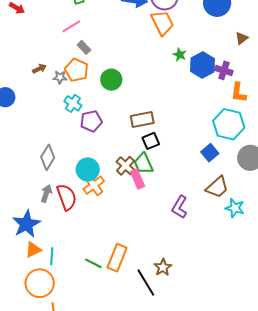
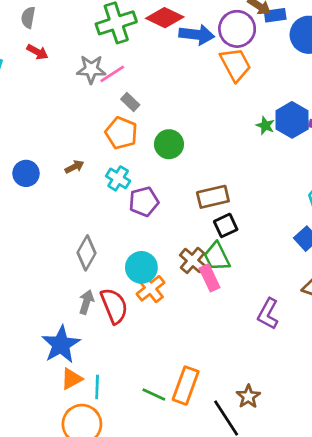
green star: (180, 55) -> (265, 126), moved
brown arrow: (39, 69) -> (74, 167), moved
gray star: (60, 77) -> (91, 69), moved, size x1.5

